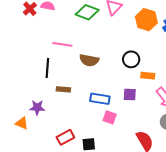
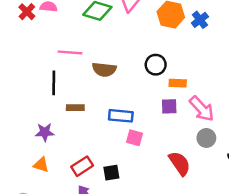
purple square: (130, 94) -> (169, 106), moved
orange triangle: (22, 123) -> (41, 165), moved

